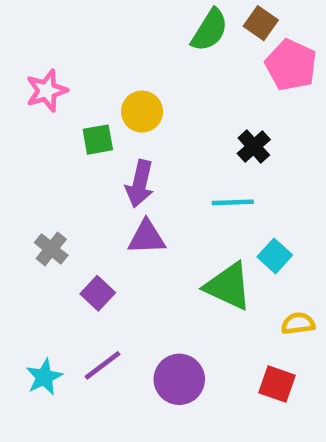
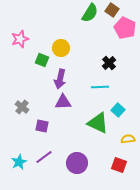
green square: (98, 140) -> (42, 60), turned 32
purple square: (98, 293) -> (42, 126), turned -32

